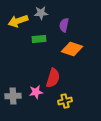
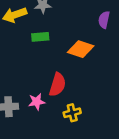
purple semicircle: (64, 25) -> (104, 20), moved

